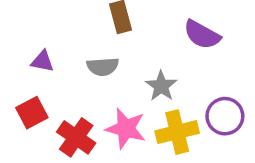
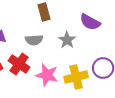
gray star: (161, 86) -> (67, 40), moved
red cross: (76, 137) -> (19, 64), moved

